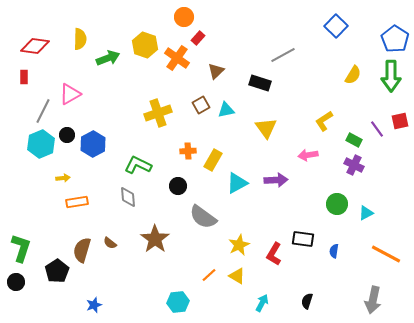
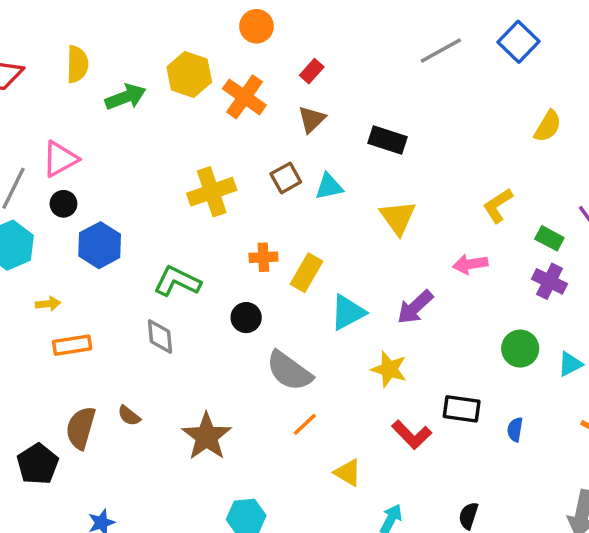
red rectangle: (198, 38) -> (312, 71), moved
gray line: (283, 55) -> (441, 50), moved
black circle: (67, 135) -> (63, 204), moved
purple arrow: (276, 180) -> (415, 307), turned 140
brown star: (155, 239) -> (207, 436), moved
yellow star: (239, 245) -> (389, 369), moved, turned -30
red L-shape: (274, 254) -> (412, 435), turned -75
orange line: (209, 275) -> (305, 424), moved

